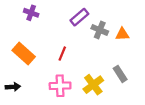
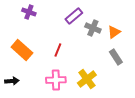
orange triangle: (122, 34) -> (114, 32), turned -32
gray rectangle: (120, 74) -> (116, 57), moved

